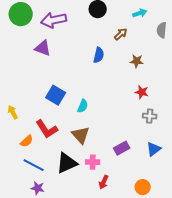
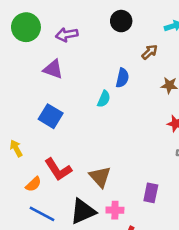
purple arrow: (54, 20) -> (67, 35), size x0.7
blue square: (56, 95) -> (51, 116), moved
cyan semicircle: (83, 106) -> (104, 99), moved
purple rectangle: (122, 148) -> (151, 193), turned -49

